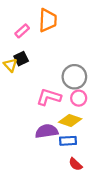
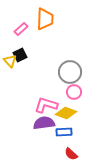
pink L-shape: (49, 97) -> (46, 105), moved

